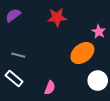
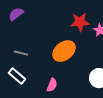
red star: (57, 17) -> (80, 22), moved
orange ellipse: (82, 53) -> (64, 51), moved

